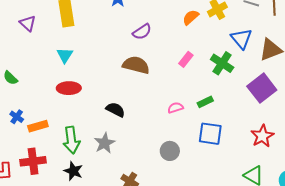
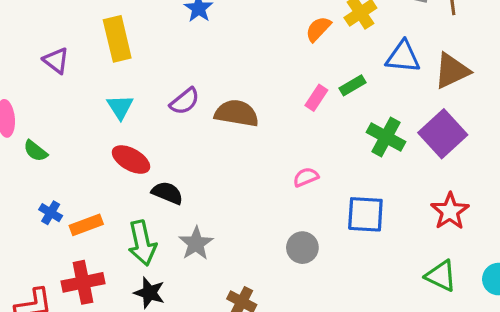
purple semicircle: (142, 32) -> (185, 101), moved
blue triangle: (241, 39) -> (403, 57), turned -40
green cross: (222, 63) -> (386, 137), moved
red ellipse: (69, 88) -> (131, 160), turned 35
green rectangle: (205, 102) -> (352, 85), moved
black semicircle: (115, 110) -> (167, 193), moved

